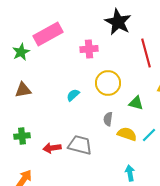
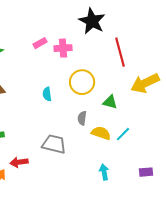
pink rectangle: (48, 34) -> (40, 43), moved, size x0.5
cyan semicircle: (73, 95) -> (47, 94), turned -56
red arrow: (52, 148) -> (19, 162), moved

